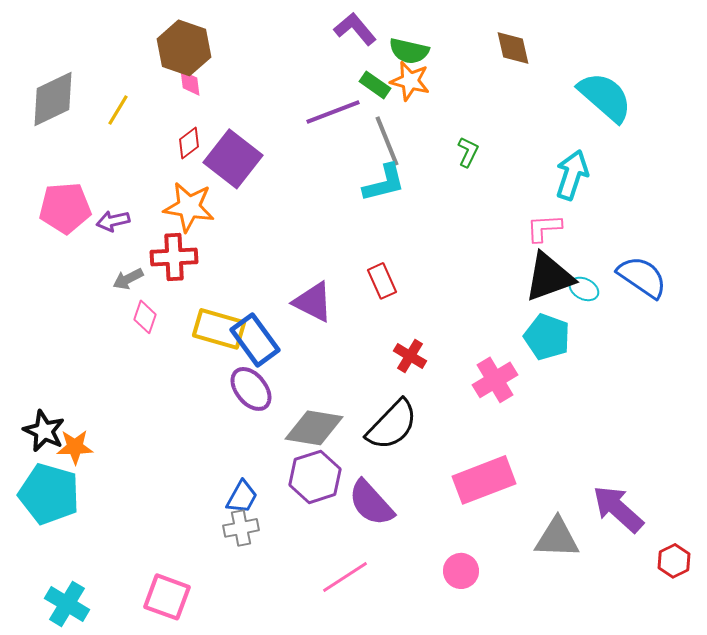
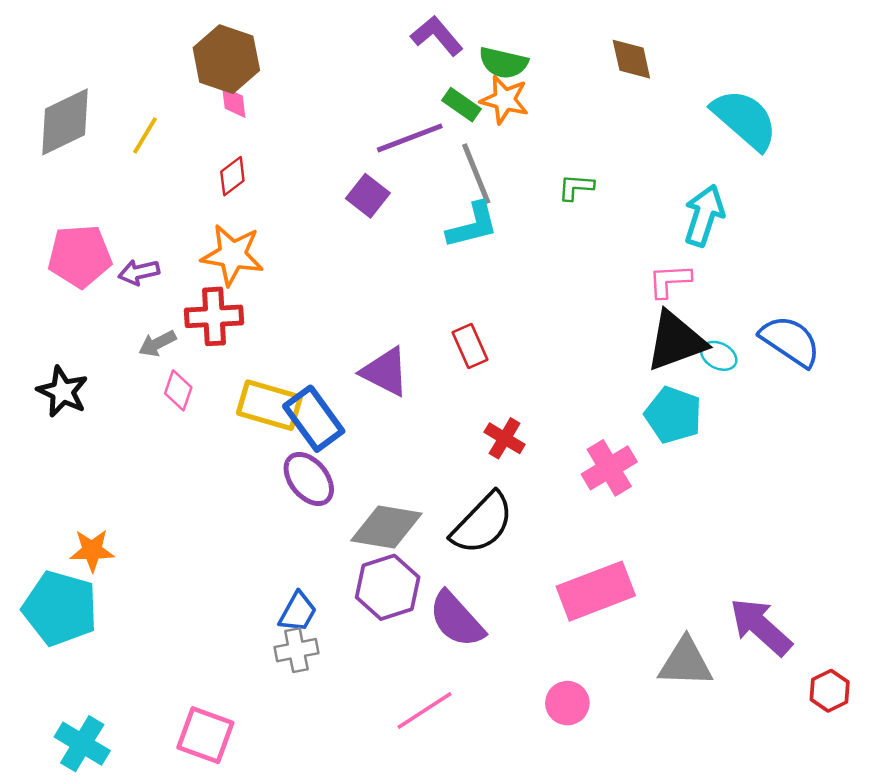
green L-shape: (468, 152) -> (576, 187), turned -112
purple square: (233, 159) -> (368, 196), moved, size x0.6
black star: (44, 431) -> (63, 392), moved

